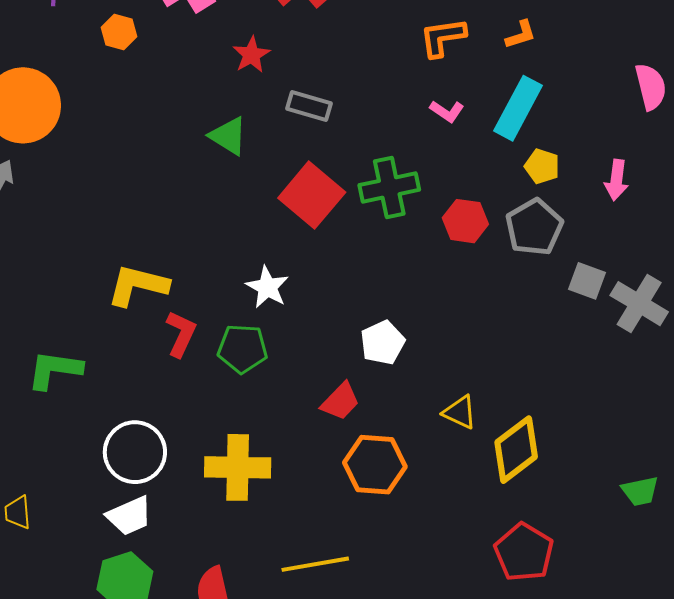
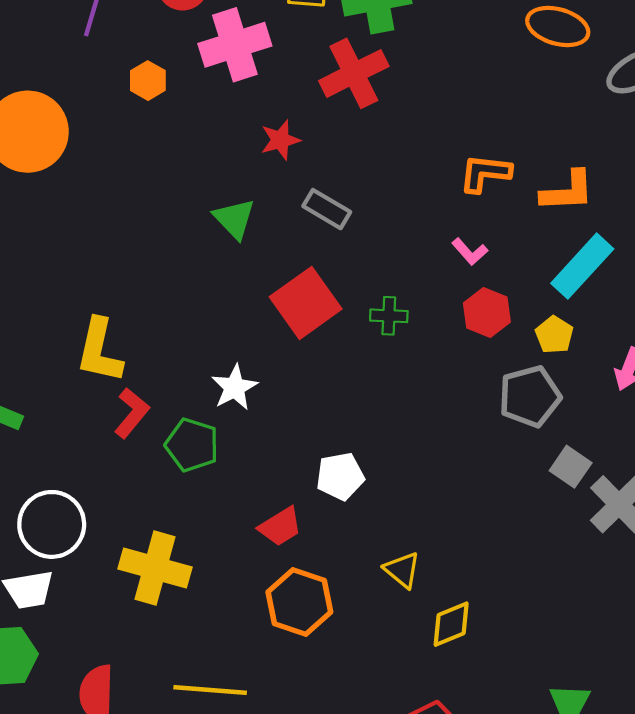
orange L-shape: (521, 35) -> (567, 191), size x1.6
cyan rectangle: (518, 108) -> (582, 266), moved
green cross: (389, 187) -> (389, 316), size x0.6
red hexagon: (465, 221) -> (487, 313), moved
yellow L-shape: (138, 285) -> (99, 351), turned -106
yellow diamond: (516, 450) -> (451, 624), size x0.7

